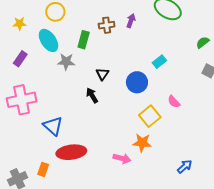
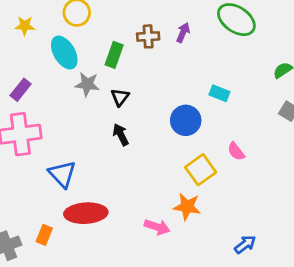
purple rectangle: (20, 59) -> (21, 90), moved
cyan rectangle: (159, 62) -> (219, 93), turned 56
black triangle: (102, 74) -> (120, 97), moved

